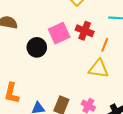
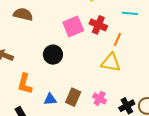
black circle: (37, 47) -> (53, 55), moved

